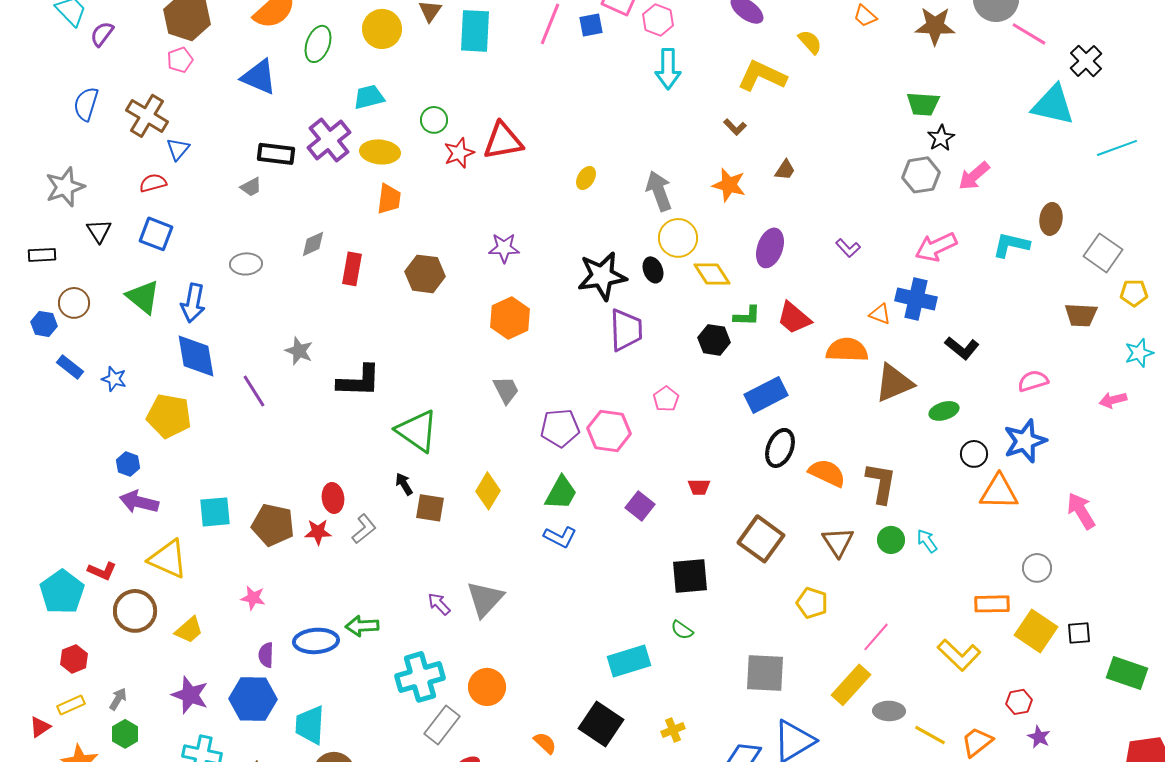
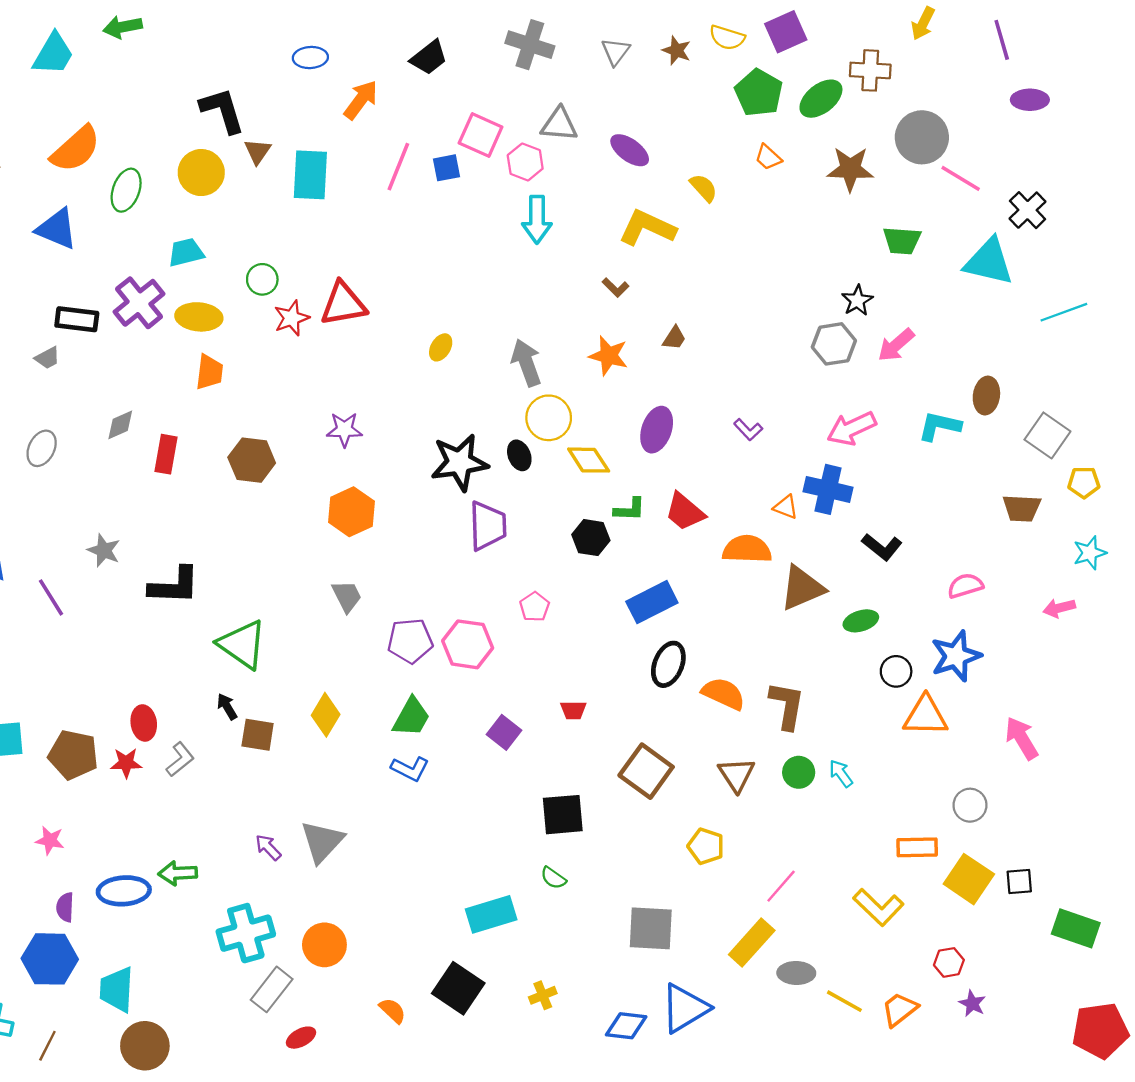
green trapezoid: (923, 104) -> (902, 241), moved
gray ellipse: (246, 264) -> (42, 448), turned -60

